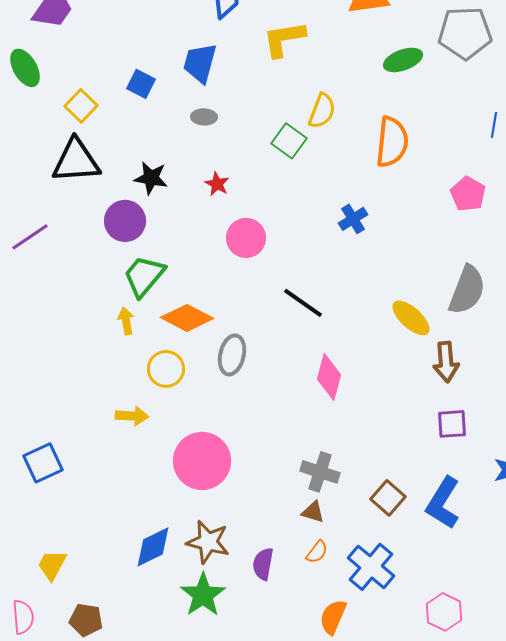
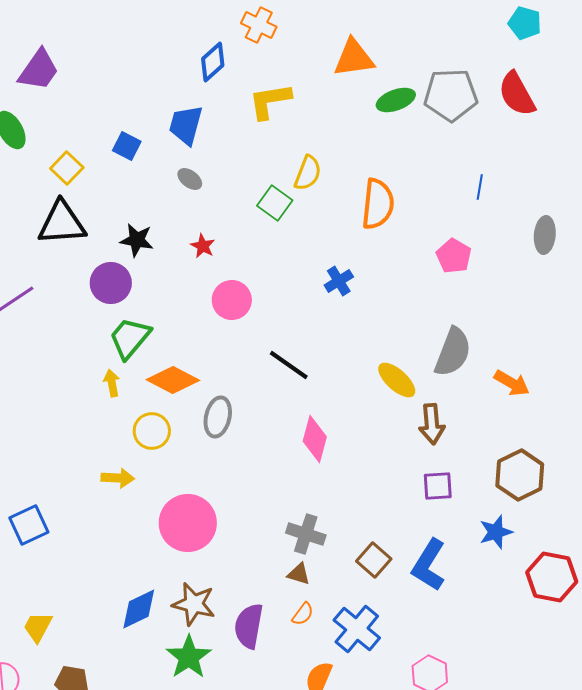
green ellipse: (403, 60) -> (396, 100), moved
gray ellipse: (204, 117) -> (190, 179), turned 35
purple semicircle: (263, 564) -> (249, 626), size x1.4

